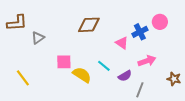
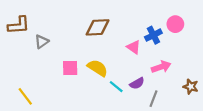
cyan line: (104, 66) -> (116, 87), moved
yellow semicircle: (82, 75) -> (98, 68), moved
yellow line: (23, 78) -> (25, 96), moved

